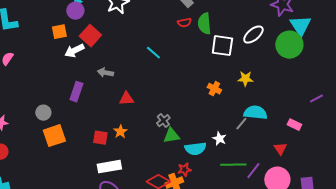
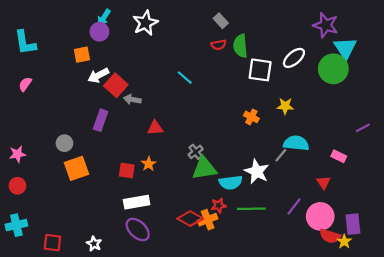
red square: (90, 36) -> (116, 85), moved
green triangle: (171, 136) -> (204, 168), size x1.4
white star: (219, 139) -> (257, 172), size x1.6
green line: (233, 165) -> (251, 209), moved

